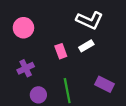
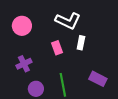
white L-shape: (90, 20) -> (68, 21), moved
white rectangle: (86, 46) -> (81, 43), turned -48

